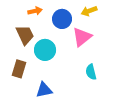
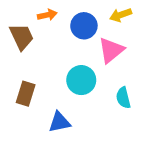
brown trapezoid: (25, 35) -> (22, 37), moved
cyan circle: (45, 50) -> (81, 80), moved

